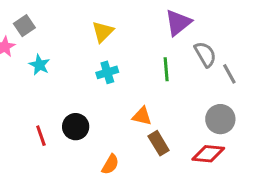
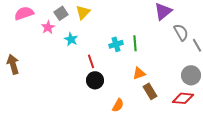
yellow triangle: (103, 32) -> (83, 12), moved
green line: (166, 69) -> (135, 43), moved
orange triangle: (142, 116) -> (139, 73), turned -32
red line: (41, 136) -> (91, 61), moved

